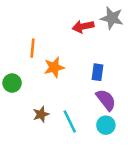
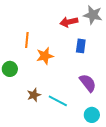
blue rectangle: (97, 72) -> (81, 46), moved
cyan line: (70, 122) -> (58, 101), turned -36
cyan circle: (106, 125) -> (92, 115), moved

